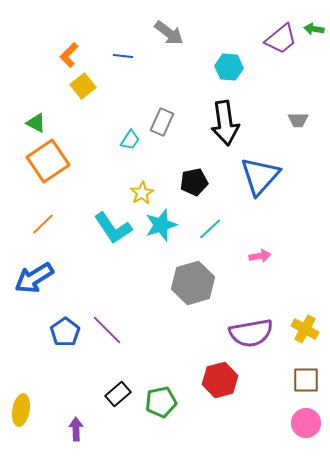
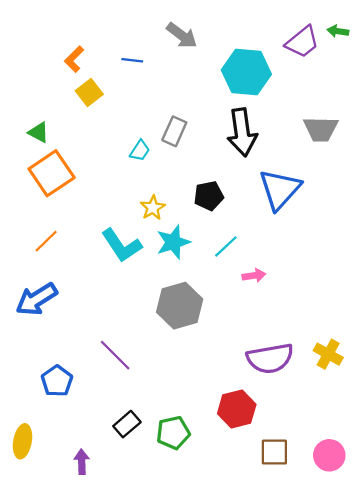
cyan hexagon: (229, 67) -> (246, 72), size x1.6
gray trapezoid: (298, 120) -> (321, 129), size x1.6
pink arrow: (260, 256) -> (254, 276), moved
gray hexagon: (193, 283) -> (180, 306), moved
blue pentagon: (65, 332) -> (57, 381), moved
brown square: (306, 380) -> (274, 452), moved

